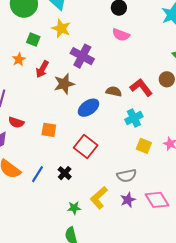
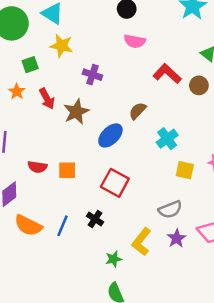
green square: (33, 39) -> (30, 65), turned -32
purple cross: (82, 56) -> (92, 75), size x0.7
red arrow: (42, 69) -> (47, 99), turned -48
red L-shape: (141, 87) -> (167, 74), moved
brown semicircle: (114, 91) -> (138, 111), turned -49
red semicircle: (16, 122) -> (37, 167), moved

